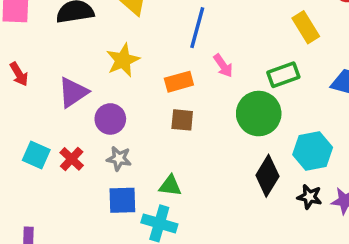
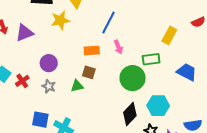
yellow rectangle: (306, 27) -> (169, 35), turned 48
yellow star: (123, 60) -> (60, 20), moved
purple triangle: (73, 92) -> (24, 33), moved
green triangle: (170, 186) -> (77, 86), moved, turned -32
blue square: (122, 200) -> (40, 120), moved

